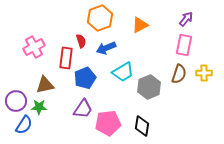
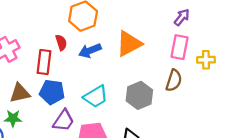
orange triangle: (140, 25) -> (129, 44), moved, size x1.4
cyan trapezoid: (123, 72) -> (96, 97), moved
yellow cross: (204, 73) -> (206, 60), moved
blue pentagon: (85, 78) -> (52, 92), moved, turned 30

